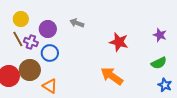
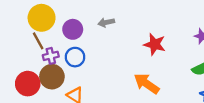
yellow circle: (21, 19) -> (42, 18), size x1.5
gray arrow: (77, 23) -> (106, 22), turned -32
purple cross: (31, 42) -> (51, 56), moved, turned -32

